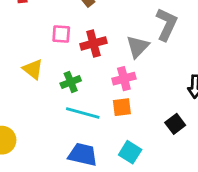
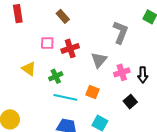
gray triangle: (138, 47) -> (99, 60), moved
pink cross: (124, 79) -> (122, 72), moved
orange square: (122, 107) -> (92, 92), turned 32

